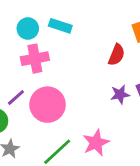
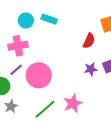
pink cross: (35, 59) -> (18, 46), moved

